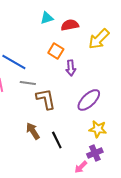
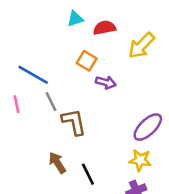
purple arrow: (71, 68) -> (106, 82), turned -70
gray line: (28, 83) -> (51, 102), turned 56
purple ellipse: (89, 100) -> (148, 127), moved

